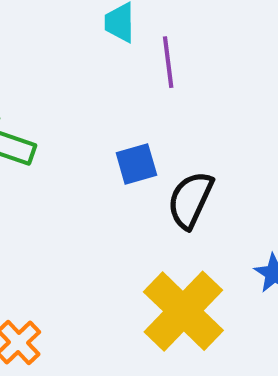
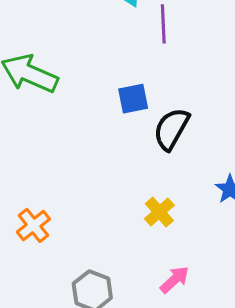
yellow cross: (183, 311) -> (159, 212), size x0.5

